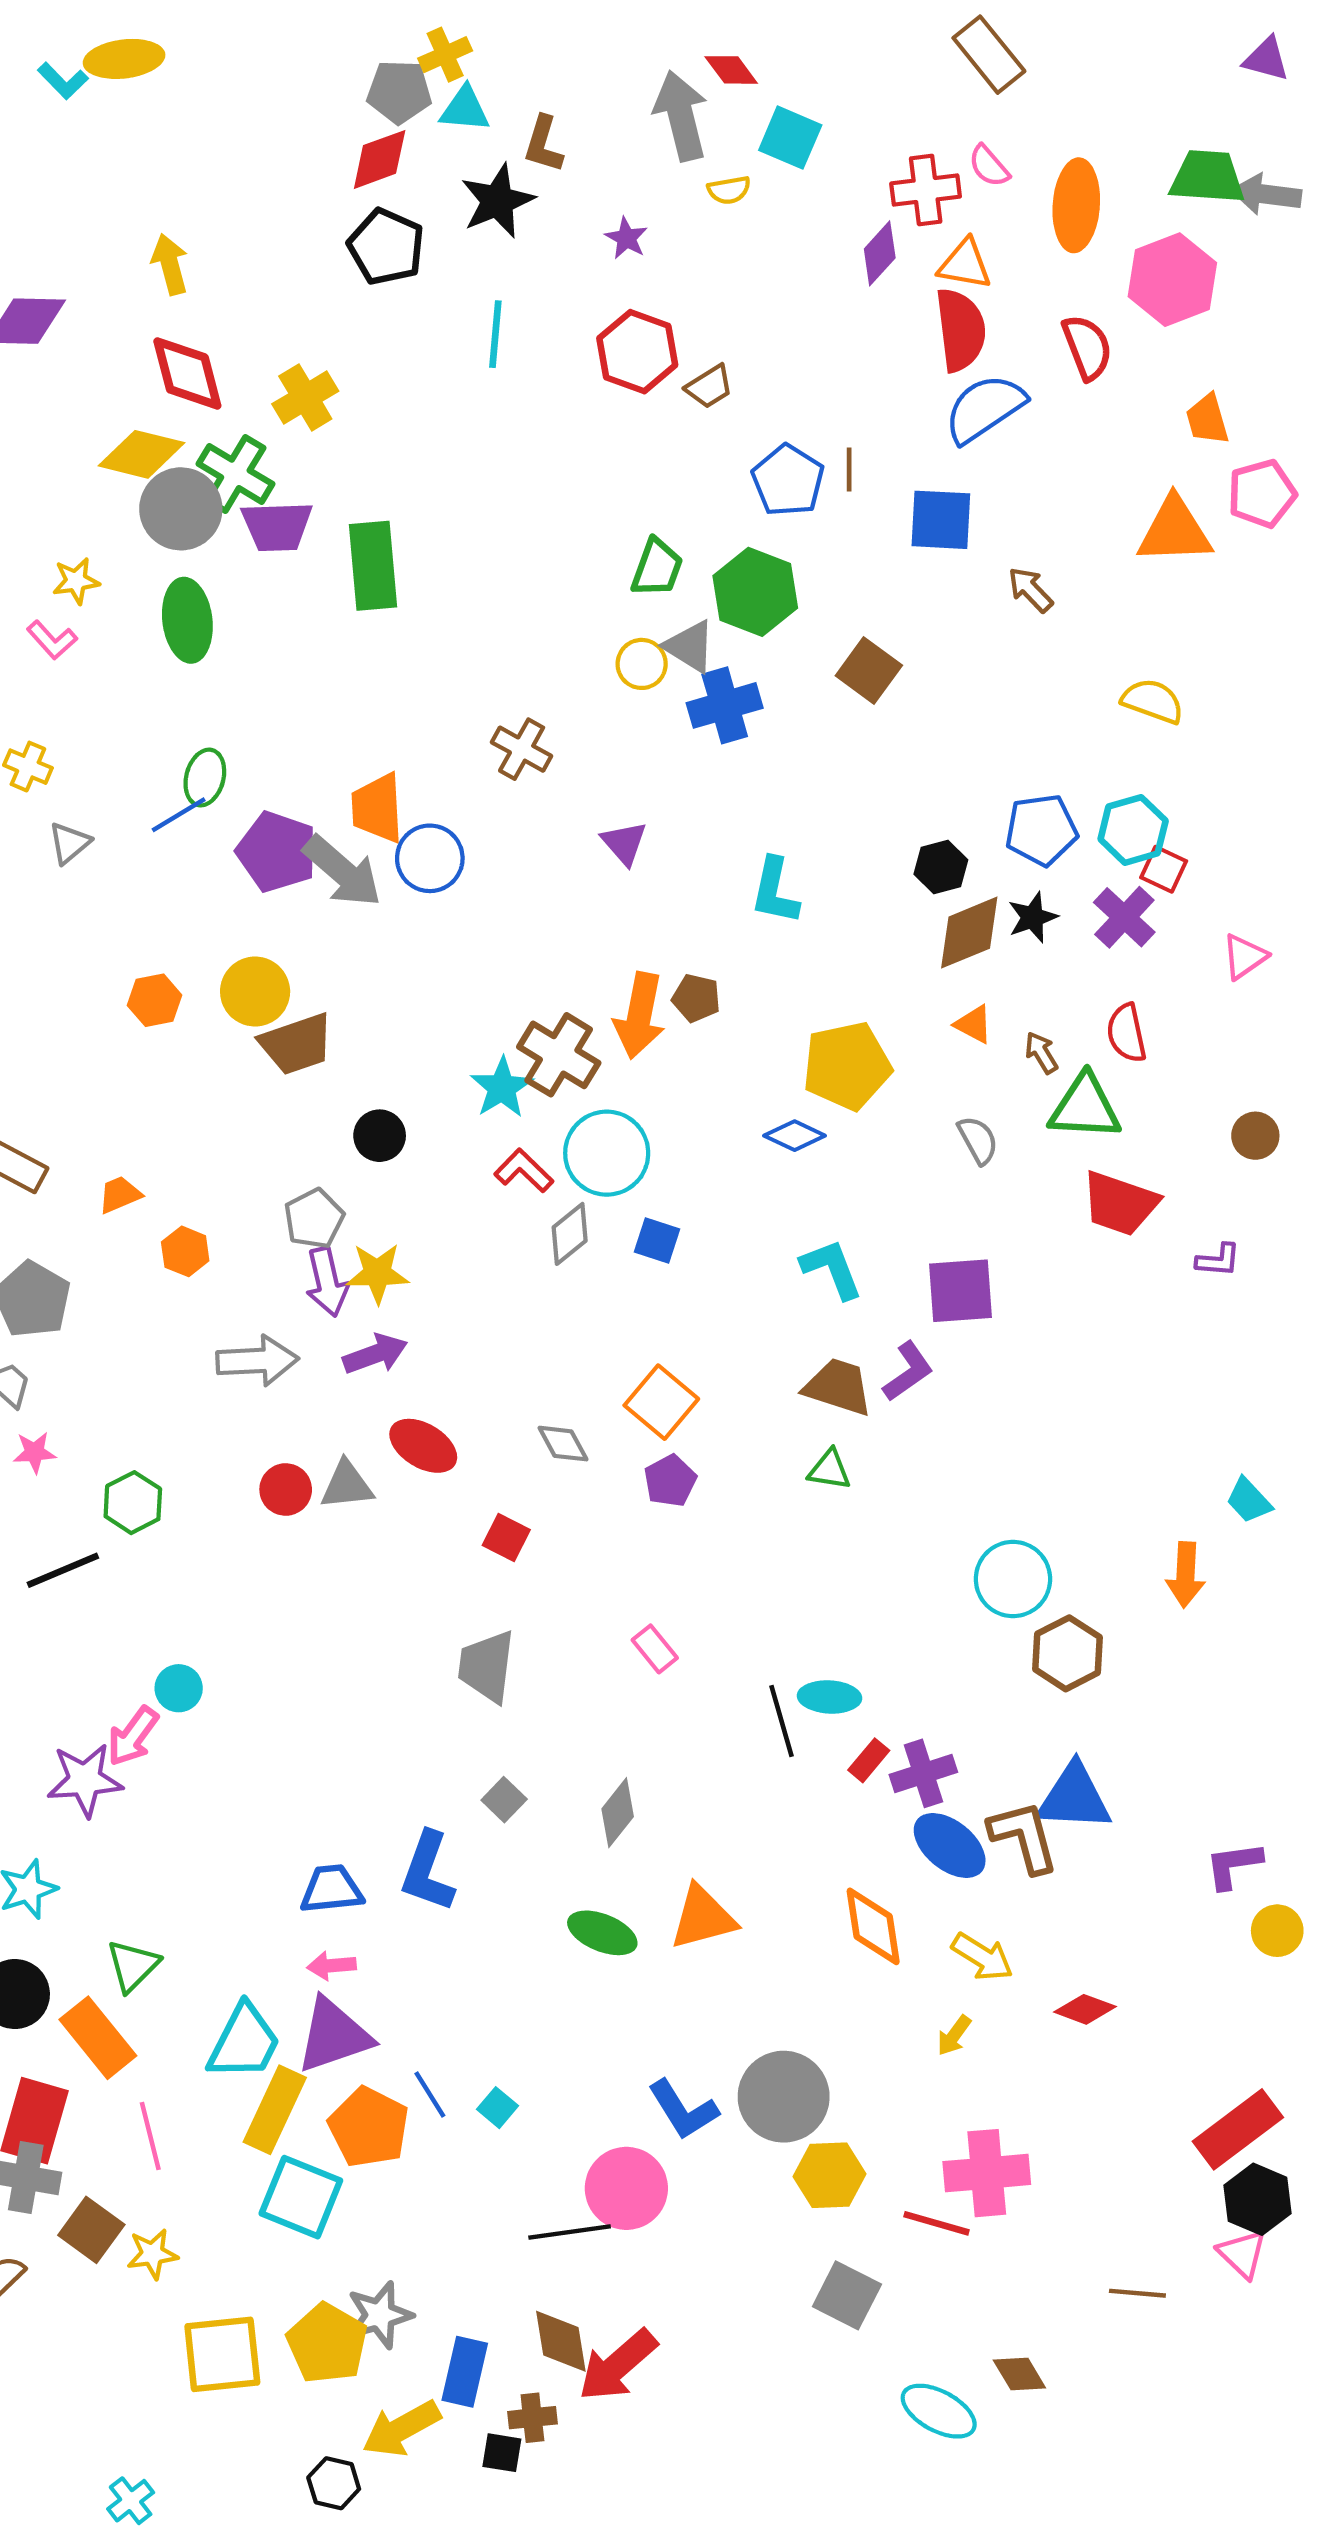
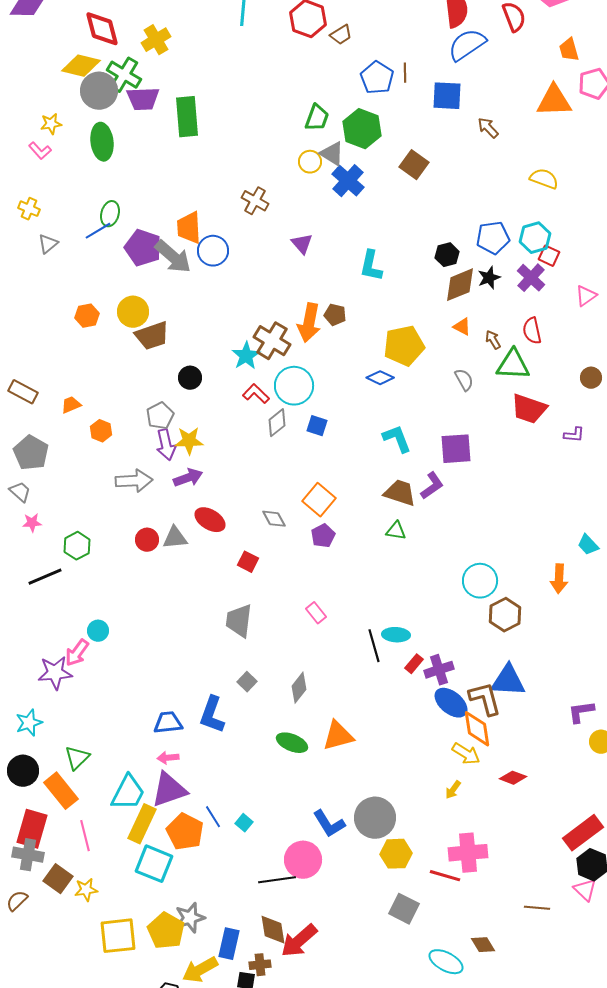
blue cross: (725, 705) -> (348, 181), turned -32
orange diamond: (873, 1926) -> (477, 729), moved

